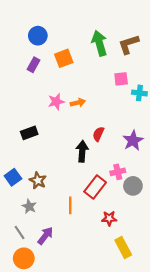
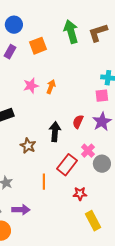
pink square: (121, 79) -> (102, 96), moved
orange arrow: (78, 103) -> (51, 87), turned -56
red semicircle: (98, 134) -> (78, 122), moved
pink cross: (118, 172) -> (88, 151), turned -32
brown star: (38, 181) -> (28, 146), moved
purple arrow: (45, 236) -> (21, 210), turned 54

